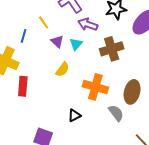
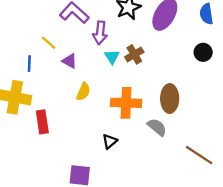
purple arrow: (88, 24) -> (100, 33), turned -90
cyan triangle: (76, 44) -> (112, 57), moved
brown cross: (112, 49) -> (134, 54), size x0.7

